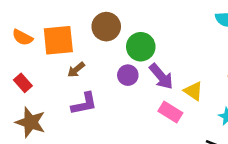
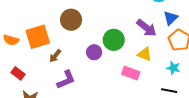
green circle: (141, 47) -> (114, 40), moved
purple arrow: (161, 76) -> (147, 28), moved

